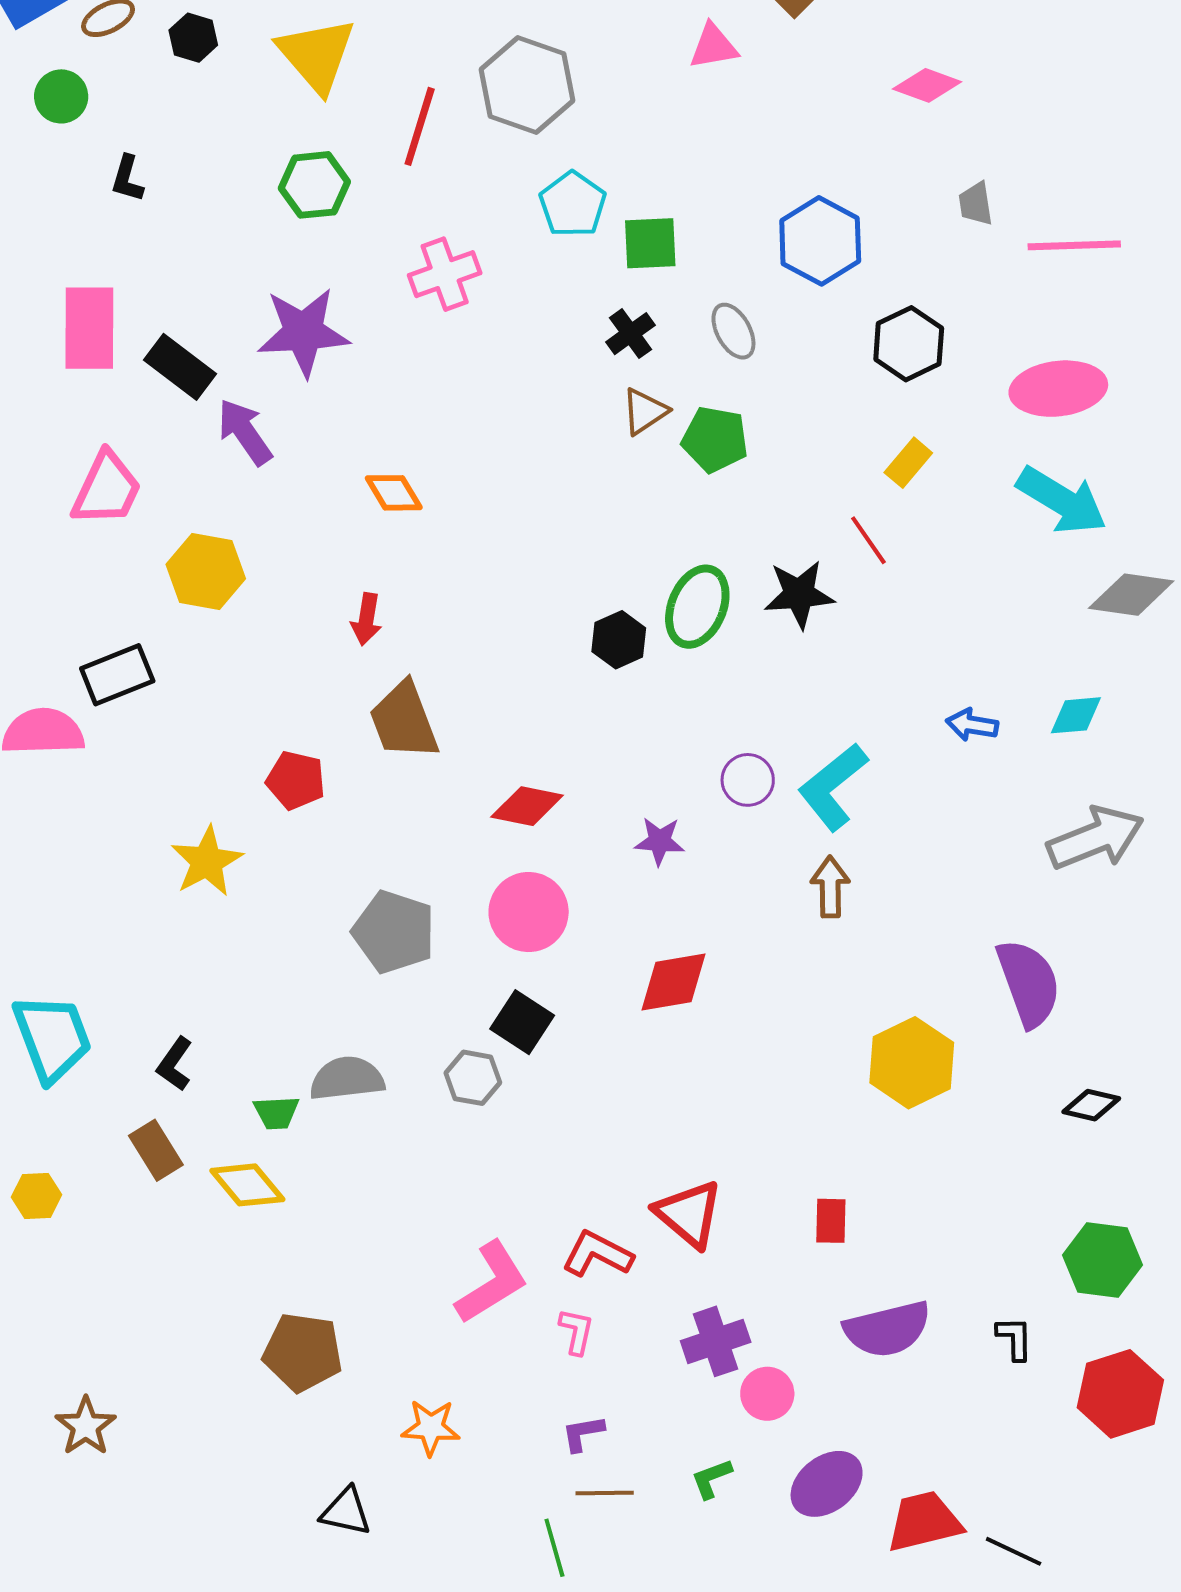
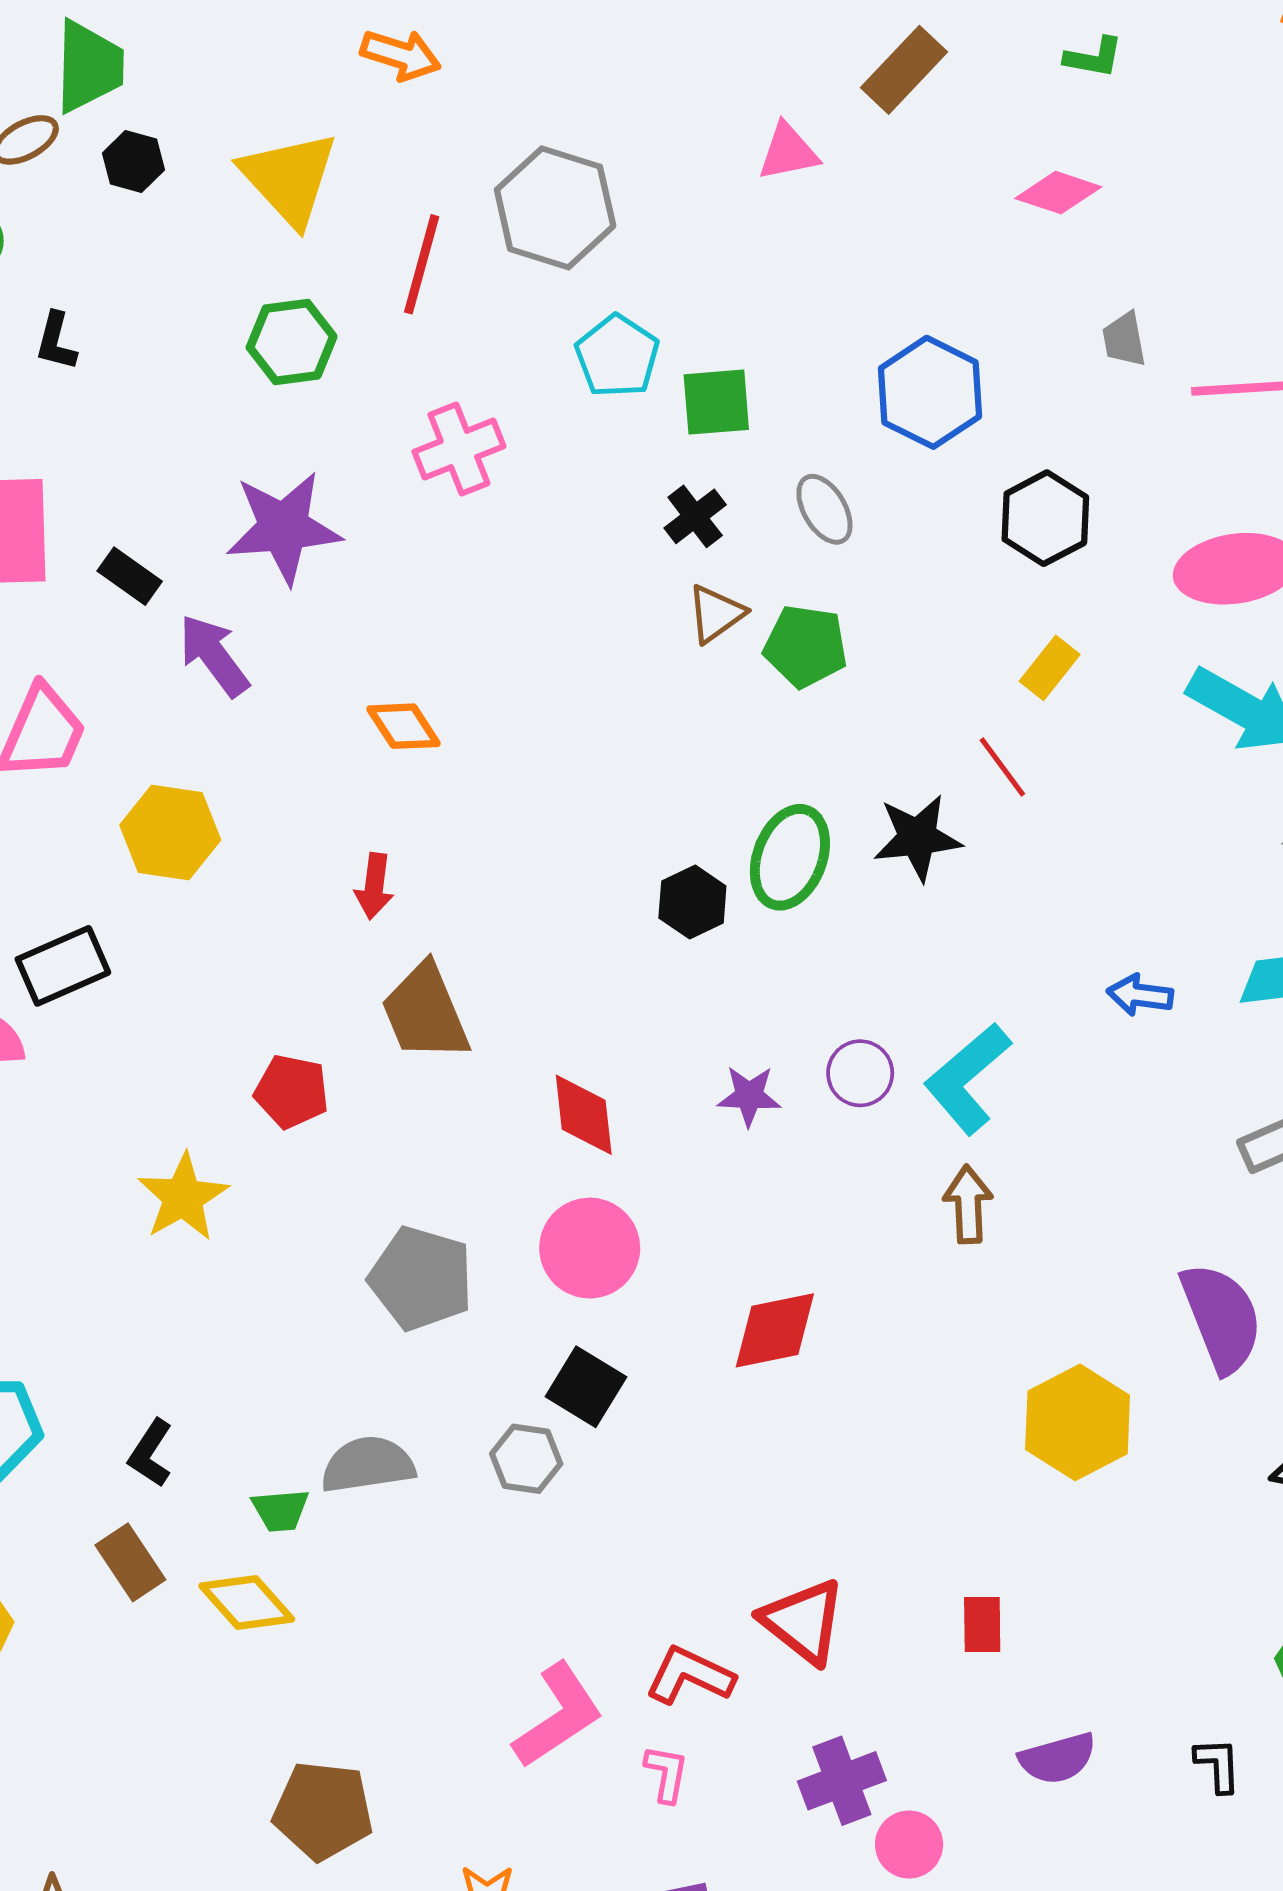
black rectangle: (180, 367) -> (130, 576), size x0.7
red diamond: (527, 806) -> (584, 1115), turned 74
purple star: (660, 841) -> (749, 1096), moved
purple semicircle: (887, 1329) -> (1058, 1758), size x0.7

